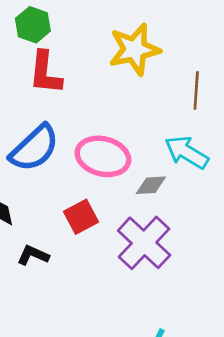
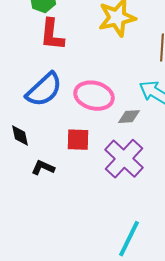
red square: (81, 217) -> (78, 140), turned 30

